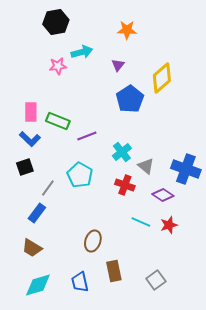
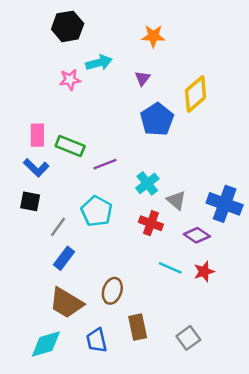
black square: (25, 167) -> (30, 201), turned 30
blue rectangle: (37, 213) -> (64, 258), moved
brown trapezoid: (32, 248) -> (66, 303), moved, size x1.4

